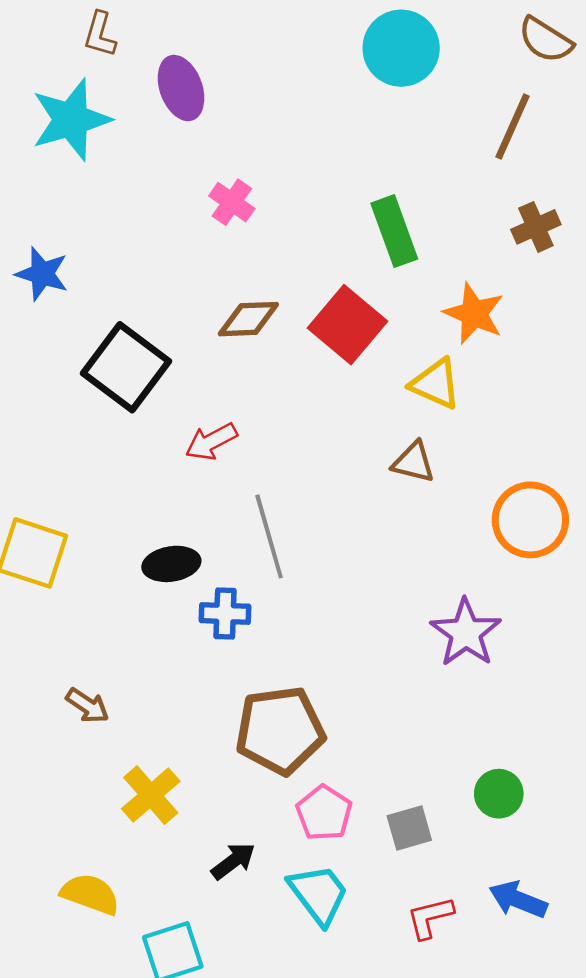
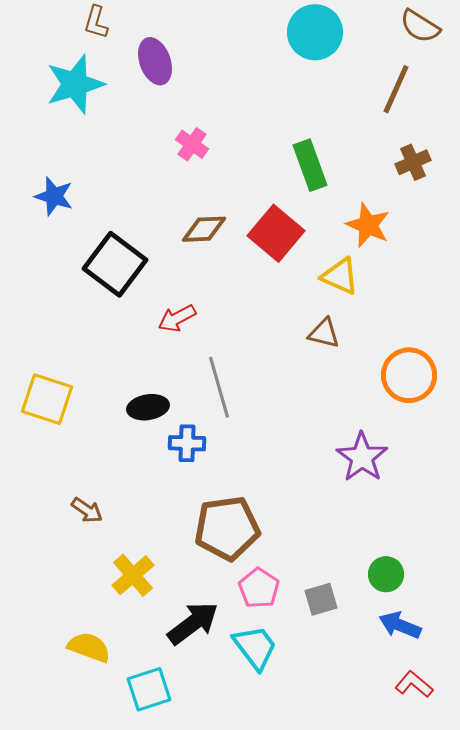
black arrow: (233, 861) -> (193, 623), size x1.6
blue arrow: (518, 900) -> (400, 625), moved
red L-shape: (430, 917) -> (414, 684), moved, turned 54

